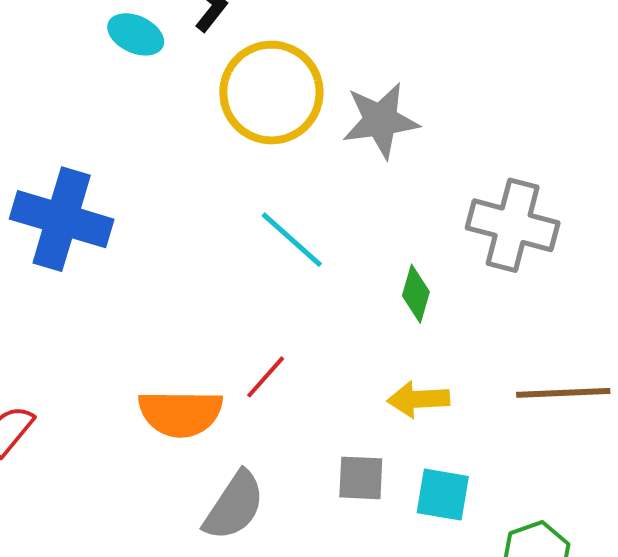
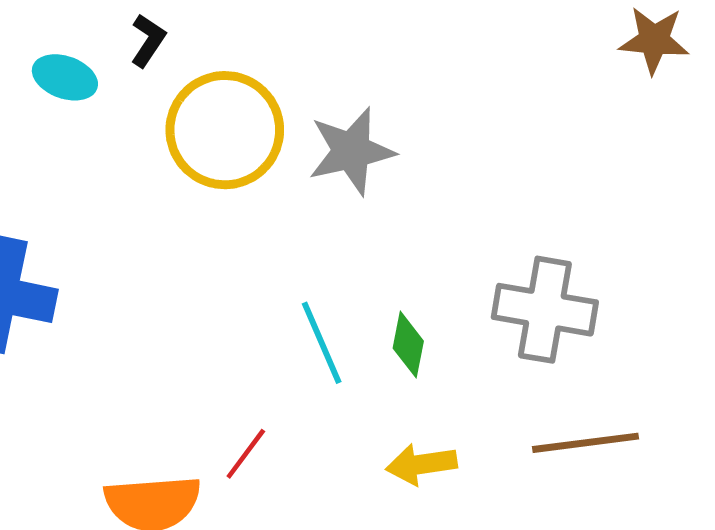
gray cross: (513, 225) -> (545, 310), moved
cyan line: (292, 240) -> (322, 343), moved, turned 30

